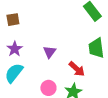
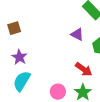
purple triangle: (50, 52) -> (77, 34), moved, turned -32

